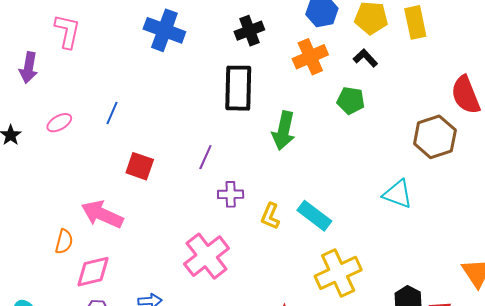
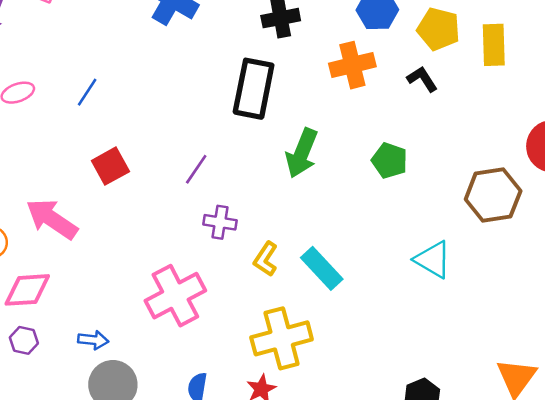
green pentagon: (351, 100) -> (390, 161), moved
red square: (140, 166) -> (110, 166), turned 32
yellow cross: (338, 273) -> (282, 338), moved

